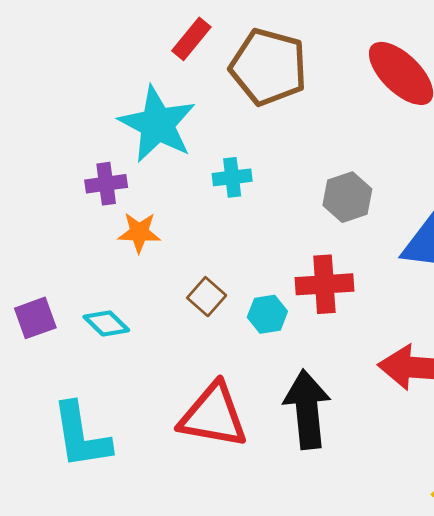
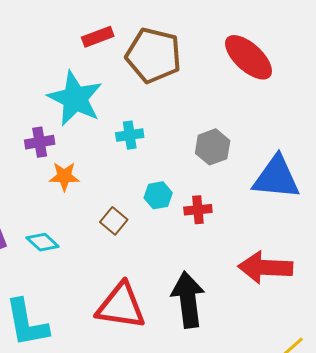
red rectangle: (191, 39) -> (98, 37), turned 32
red cross: (324, 284) -> (198, 210), size x0.7
cyan hexagon: (267, 314) -> (158, 195), moved

